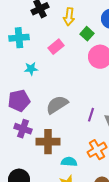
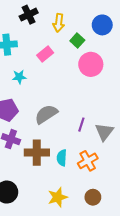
cyan semicircle: (69, 162) -> (62, 158), moved, turned -91

